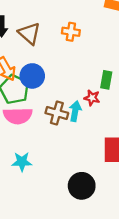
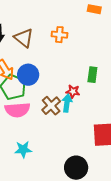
red star: (92, 98) -> (73, 92), moved
brown cross: (57, 113) -> (51, 106), turned 36

